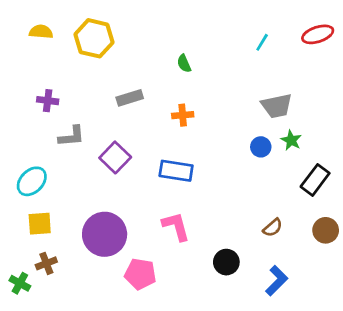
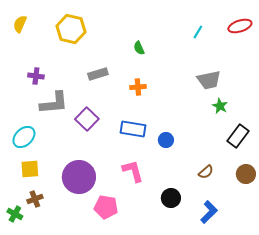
yellow semicircle: (41, 32) -> (20, 24), moved, turned -72
gray L-shape: (71, 136) -> (54, 103), size x1.4
blue circle: (261, 147) -> (166, 140), moved

